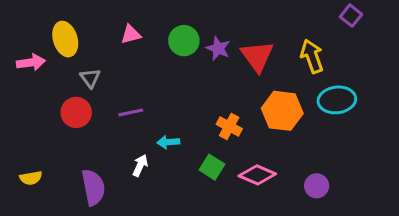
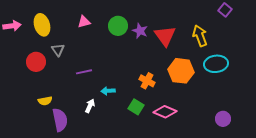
pink arrow: (31, 62) -> (12, 26), moved
red circle: (76, 112) -> (36, 62), moved
yellow semicircle: (31, 178) -> (45, 101), moved
purple circle: (317, 186) -> (223, 119), moved

